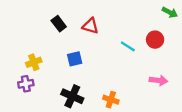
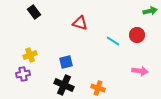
green arrow: (170, 12) -> (150, 11), turned -40
black rectangle: (59, 24) -> (34, 12), moved
blue square: (75, 59) -> (66, 62), moved

